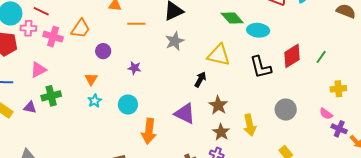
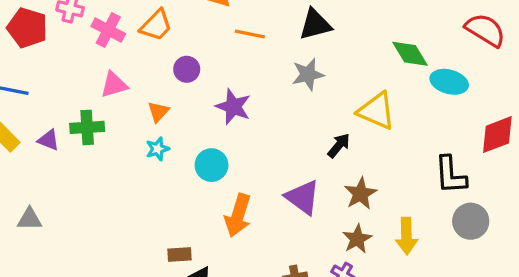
black L-shape: (261, 67) -> (451, 175), moved
purple star: (134, 68) -> (233, 107), size x1.5
pink triangle: (38, 70) -> (114, 85), moved

